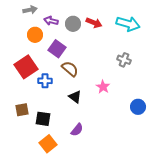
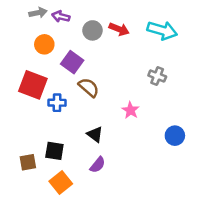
purple arrow: (51, 21) -> (61, 16), moved
red square: (26, 67) -> (33, 85), turned -35
black triangle: (75, 97) -> (95, 134), moved
brown square: (22, 110) -> (28, 162), moved

